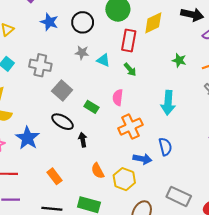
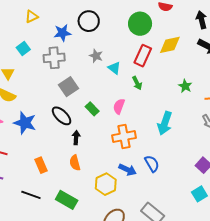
blue star: (49, 22) -> (62, 33), moved, turned 30
black circle: (83, 22) -> (89, 21), moved
gray cross: (40, 65) -> (54, 58), turned -30
blue star: (27, 138) -> (25, 123), turned -30
blue semicircle: (165, 147) -> (152, 164), turned -30
orange semicircle: (98, 171) -> (75, 163), moved

